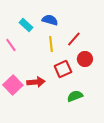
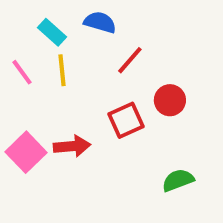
red line: (74, 39) -> (130, 60), moved
yellow line: (51, 44) -> (62, 70), moved
green semicircle: (75, 96) -> (178, 180), moved

